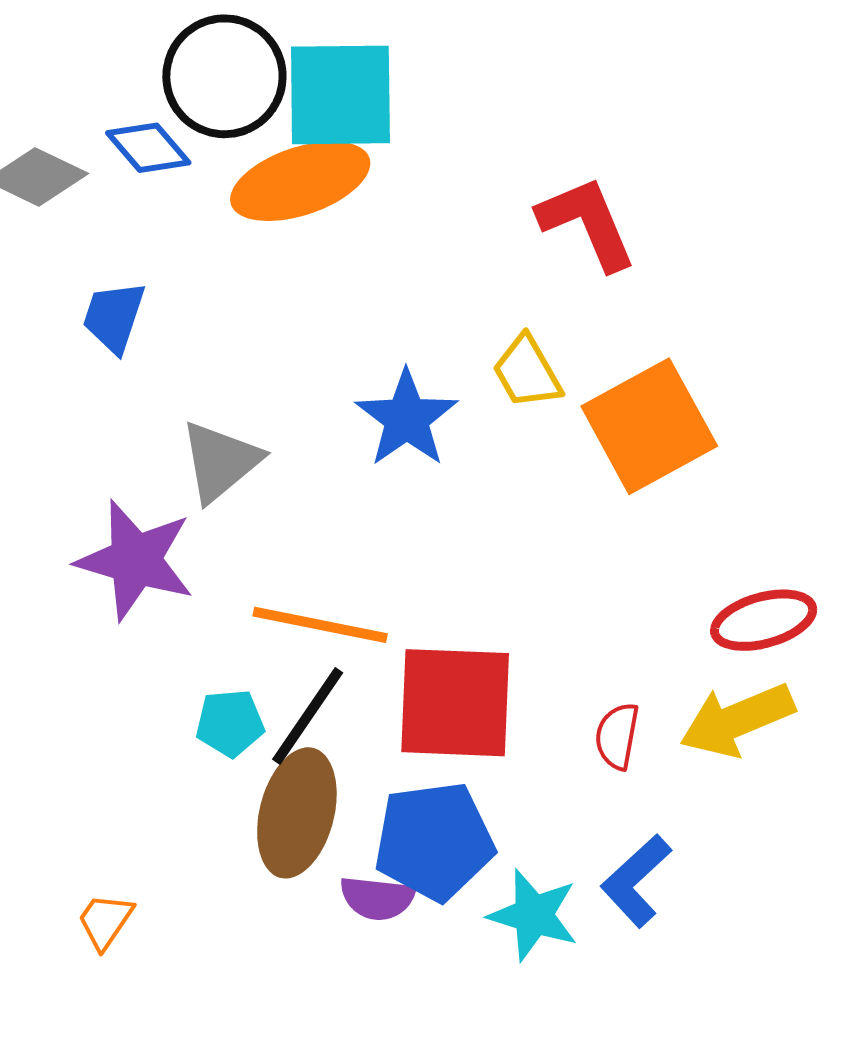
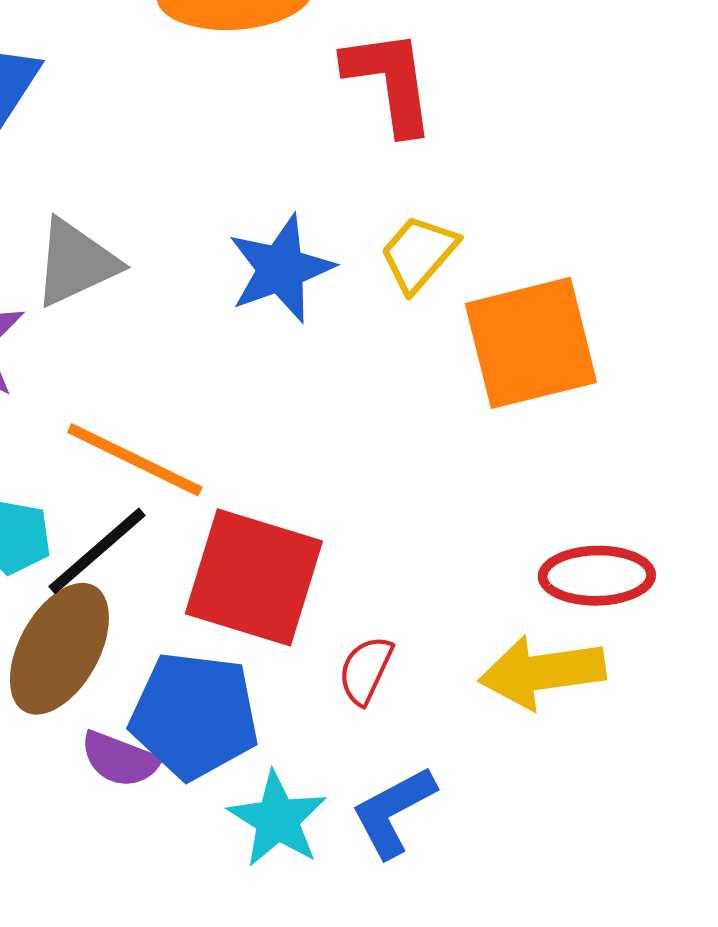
red L-shape: (587, 223) -> (390, 81), moved
yellow trapezoid: (527, 372) -> (419, 253), turned 56
red semicircle: (617, 736) -> (366, 670), moved

